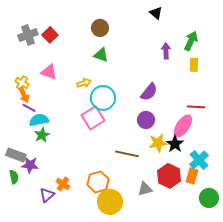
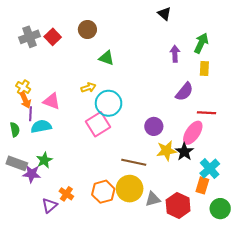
brown circle: (100, 28) -> (87, 29), moved
pink triangle: (49, 72) -> (52, 101), moved
purple semicircle: (149, 92) -> (184, 92), moved
purple line: (29, 108) -> (31, 114), turned 64
green star: (42, 135) -> (44, 160), moved
red hexagon: (169, 176) -> (178, 205), moved
green semicircle: (14, 177) -> (15, 130), moved
yellow circle: (110, 202) -> (130, 189), moved

